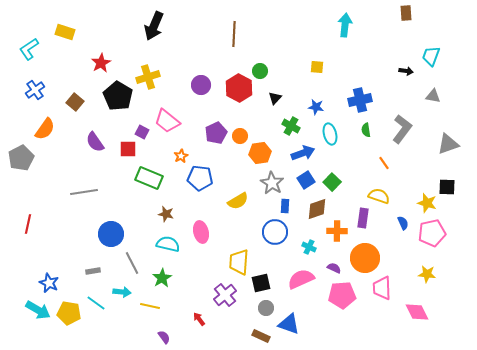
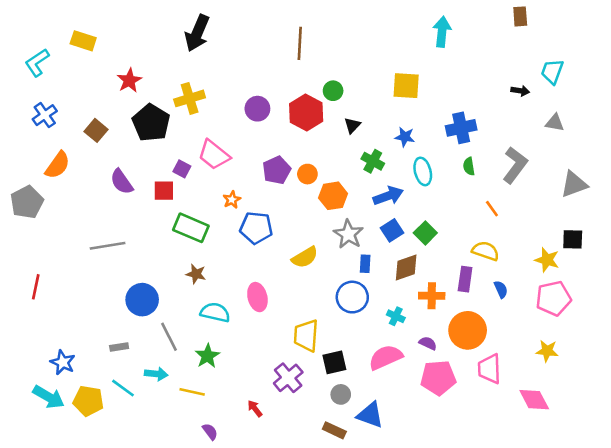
yellow square: (317, 67) -> (406, 86), size x1.6
brown star: (166, 214) -> (196, 274), moved
blue semicircle: (403, 223) -> (501, 289), moved

